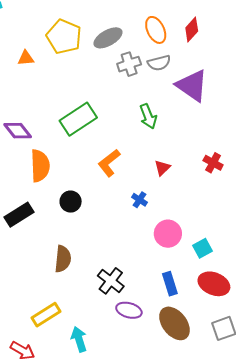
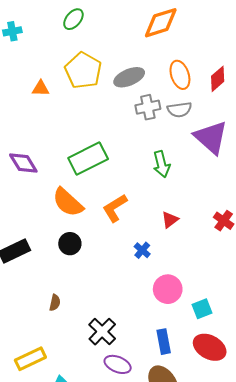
orange semicircle: (40, 166) -> (68, 202), moved, turned 128
brown semicircle: (63, 259) -> (55, 303), size x0.6

